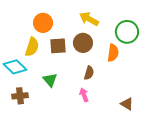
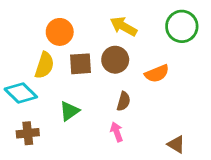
green circle: (127, 32) -> (182, 26), moved
orange semicircle: (113, 53) -> (157, 74), turned 60
green triangle: (50, 80) -> (69, 111), turned 35

